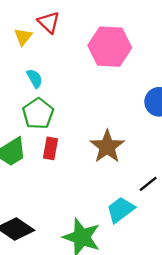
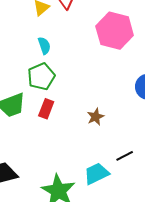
brown star: (107, 147) -> (96, 117), size x0.6

